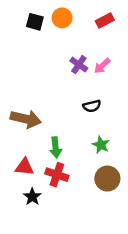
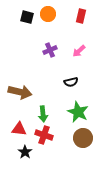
red rectangle: (105, 21) -> (81, 16), turned -48
purple cross: (79, 65) -> (50, 50), moved, turned 32
green star: (101, 145) -> (78, 112), size x1.5

